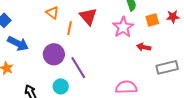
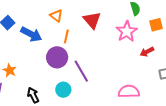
orange line: (69, 28) -> (66, 36), moved
blue arrow: (18, 43) -> (31, 34), moved
red arrow: (144, 47) -> (147, 52), turned -40

